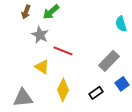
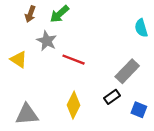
yellow triangle: (42, 67) -> (19, 60), moved
blue square: (122, 84) -> (139, 110), moved, turned -32
black rectangle: (96, 93) -> (112, 97), moved

